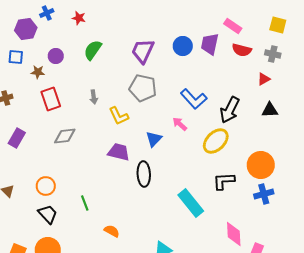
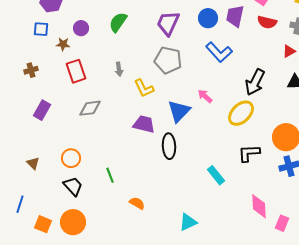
blue L-shape: (194, 99) -> (219, 52), moved
blue triangle: (154, 139) -> (179, 111), size x1.4
cyan rectangle: (191, 203) -> (216, 175), size x0.7

